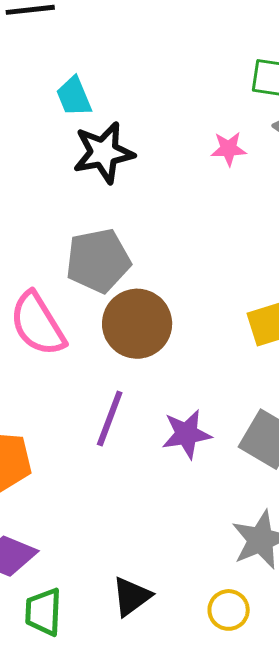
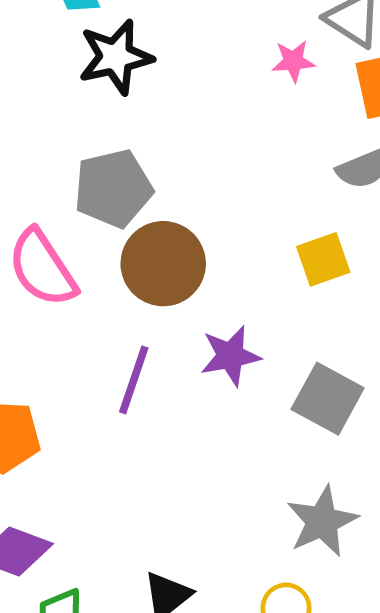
pink star: (229, 149) -> (293, 61), moved
purple star: (187, 434) -> (230, 356), moved

